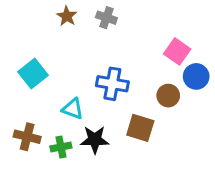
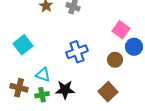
blue cross: (112, 84) -> (77, 52), turned -30
cyan triangle: (73, 109) -> (43, 75), moved
brown square: (140, 128) -> (108, 92), moved, turned 30

